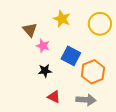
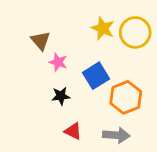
yellow star: (62, 19) -> (103, 28), moved
blue square: (71, 56) -> (96, 76), turned 30

